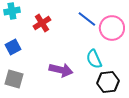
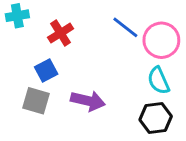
blue square: (13, 47) -> (46, 70), moved
cyan semicircle: (94, 59) -> (159, 81), moved
gray square: (14, 79) -> (36, 101), moved

